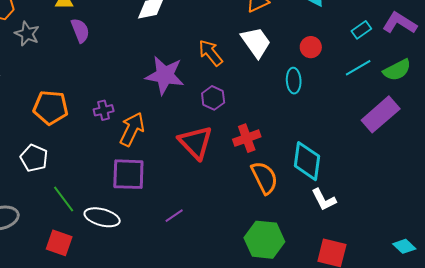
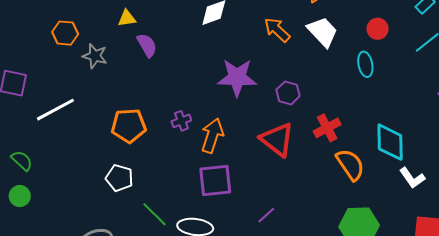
orange arrow: (211, 53) -> (277, 30), moved

